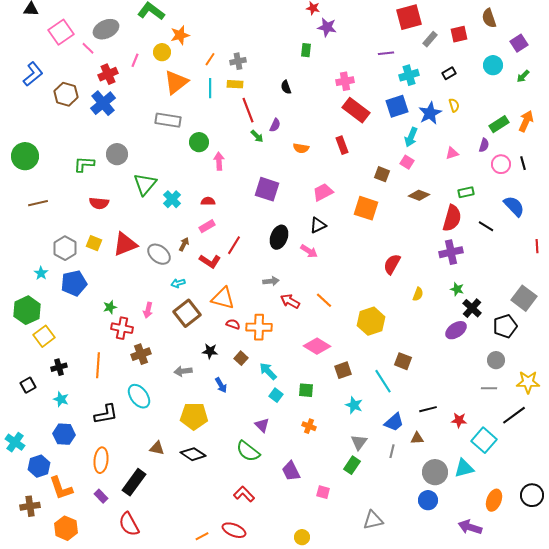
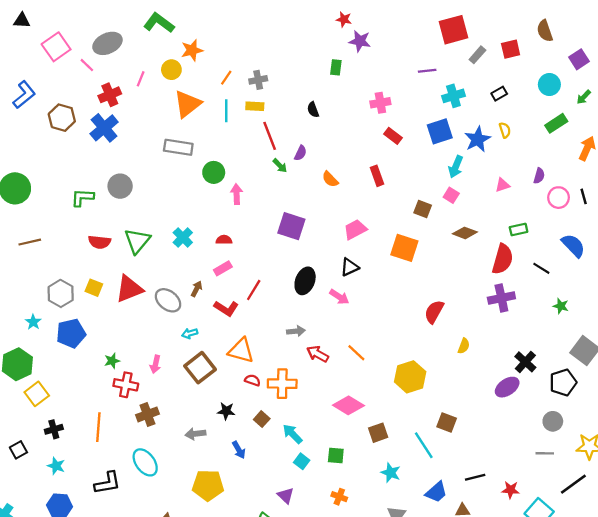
red rectangle: (356, 110) -> (393, 136), size x0.6
green rectangle: (499, 124) -> (556, 123), moved
orange semicircle: (301, 148) -> (330, 179), turned 35
green triangle: (145, 184) -> (137, 241), moved
green star: (457, 289) -> (561, 306), moved

